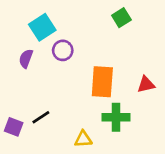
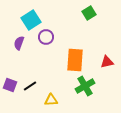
green cross: (116, 117) -> (85, 86), turned -30
purple square: (14, 127) -> (10, 85), moved
yellow triangle: (83, 139) -> (51, 100), moved

